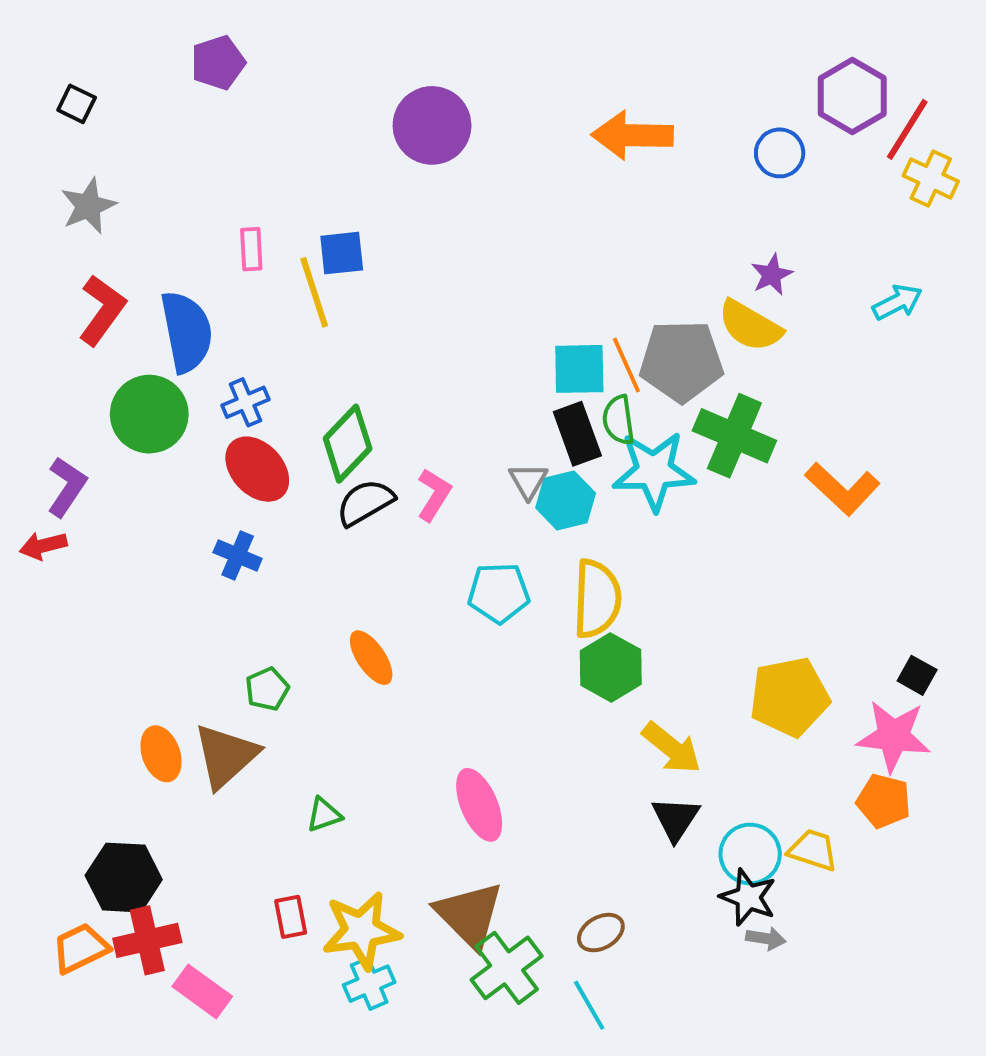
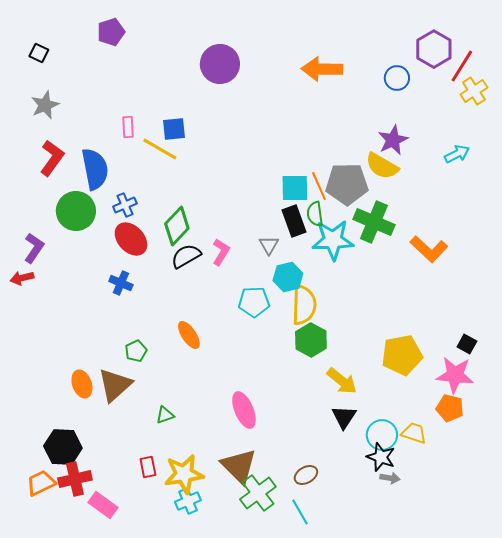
yellow cross: (931, 178) -> (474, 91), turned 32
purple star: (772, 275) -> (393, 140), size x1.4
yellow line: (314, 292) -> (160, 149), turned -42
cyan hexagon: (566, 501) -> (288, 277), moved

